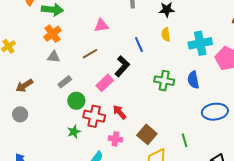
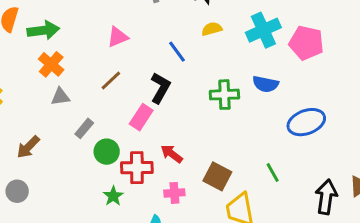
yellow semicircle: (166, 35) -> (212, 29), turned 96
blue semicircle: (193, 80) -> (265, 84), turned -54
gray circle: (20, 114) -> (17, 191), moved

